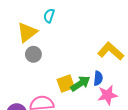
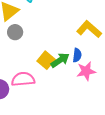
yellow square: (66, 84) -> (46, 60), turned -30

